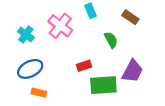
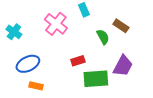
brown rectangle: (130, 17) -> (121, 26), moved
cyan cross: (26, 34) -> (14, 32), moved

